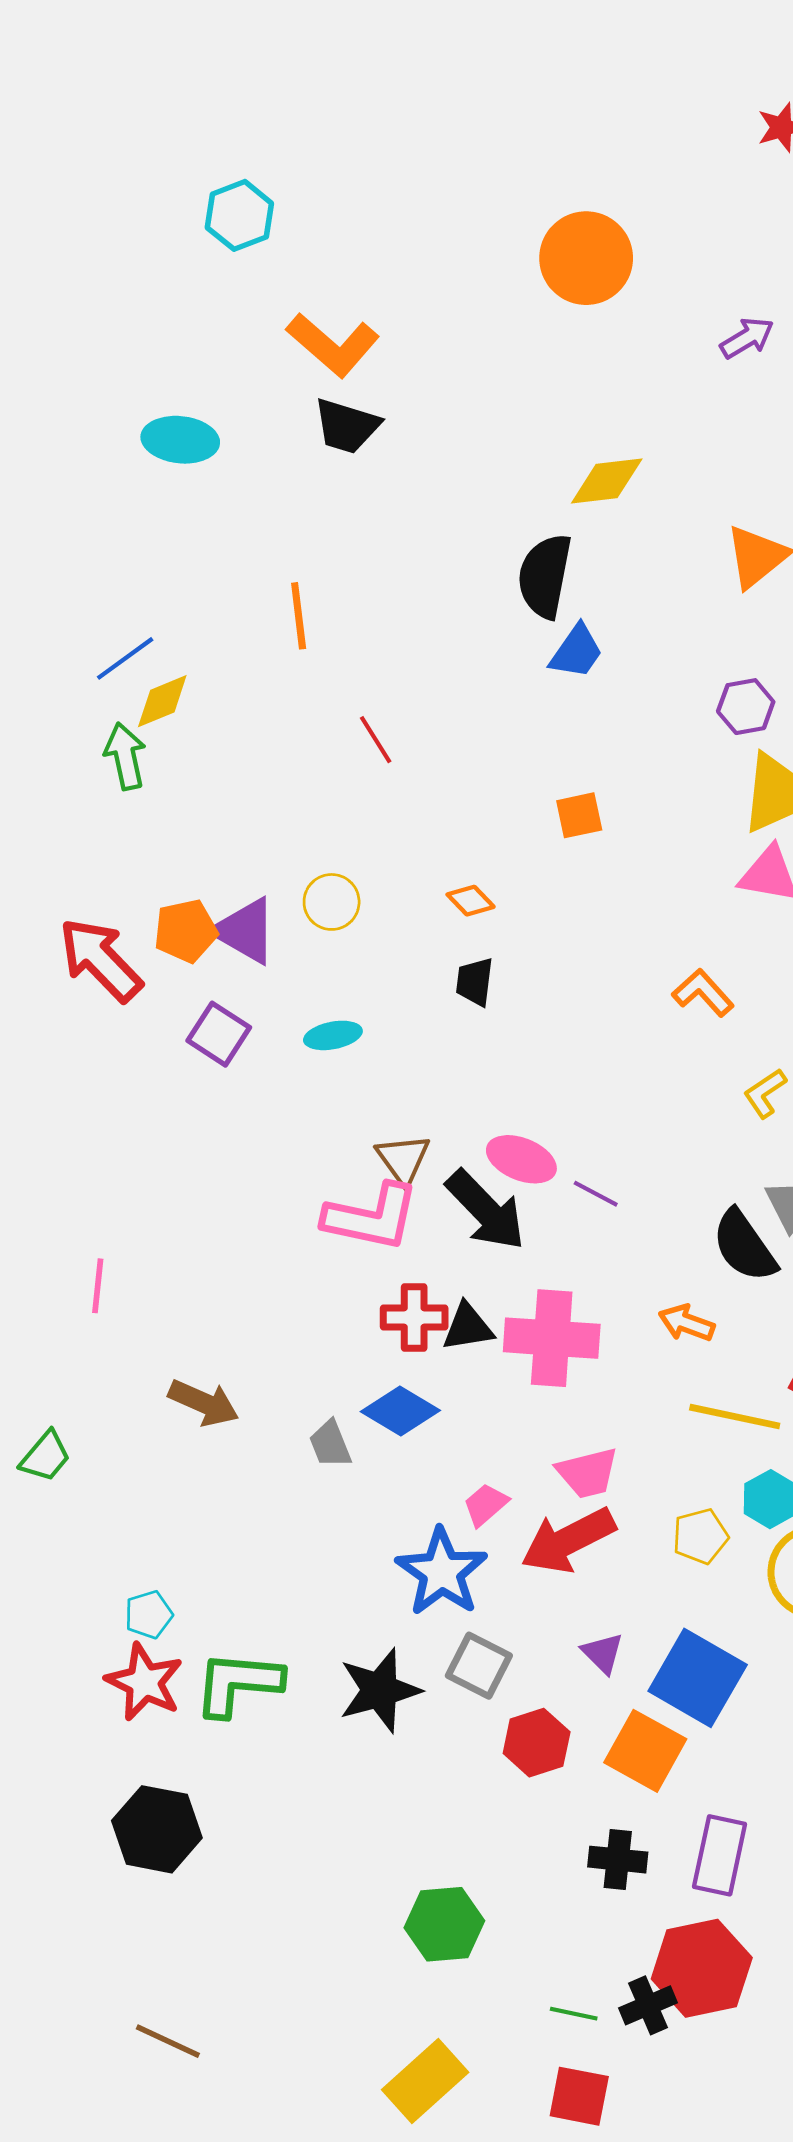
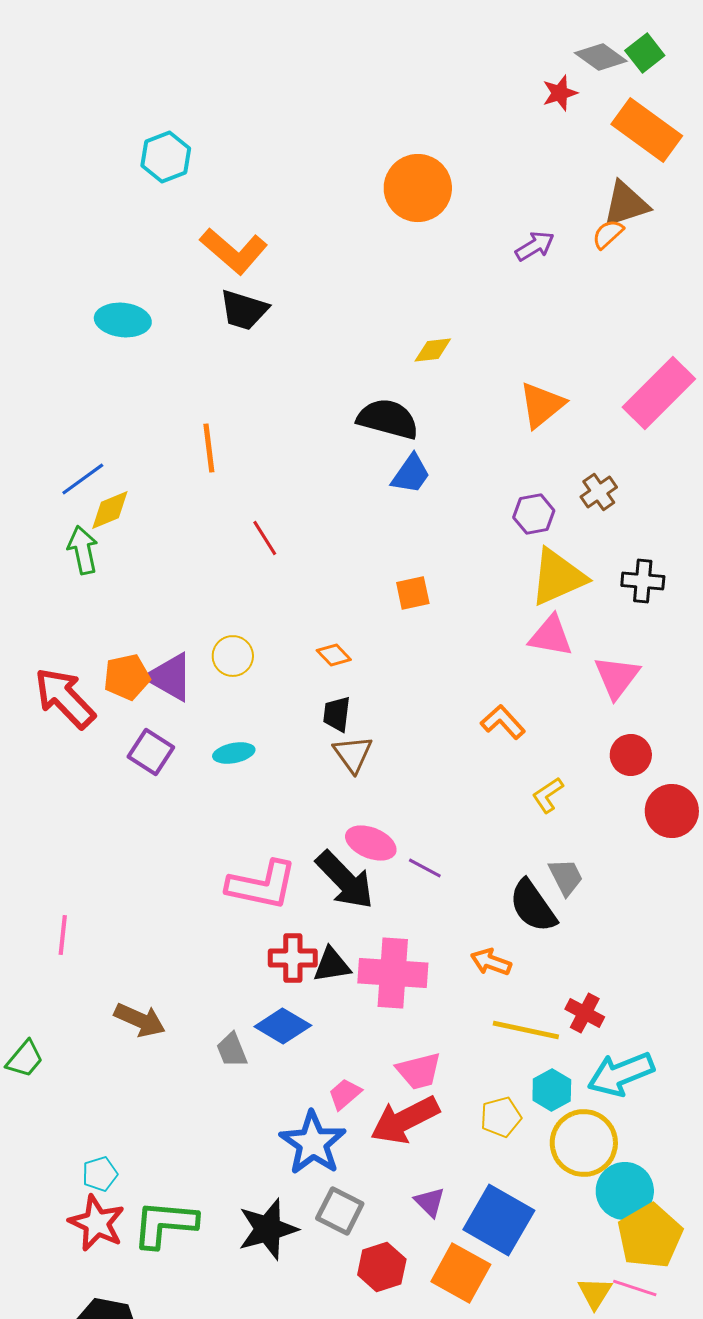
yellow diamond: (607, 481) -> (433, 350), size x0.7
black semicircle: (545, 576) -> (388, 419), turned 94
brown triangle: (403, 1159) -> (353, 754), moved

